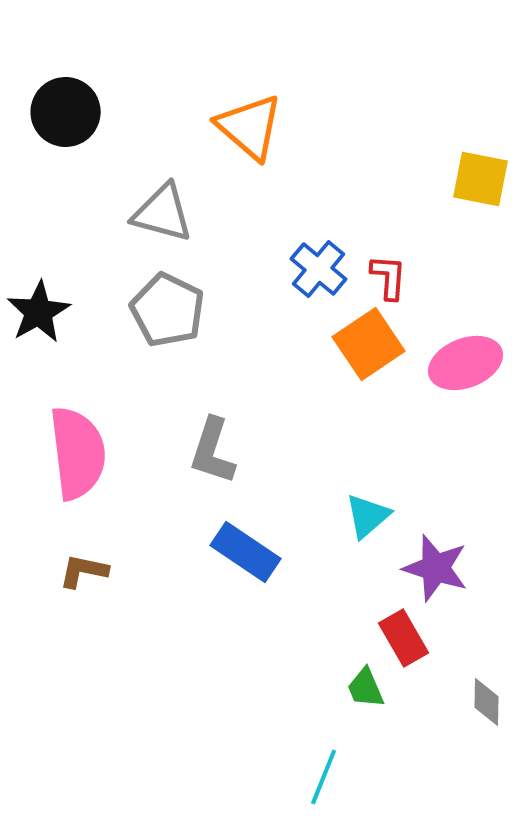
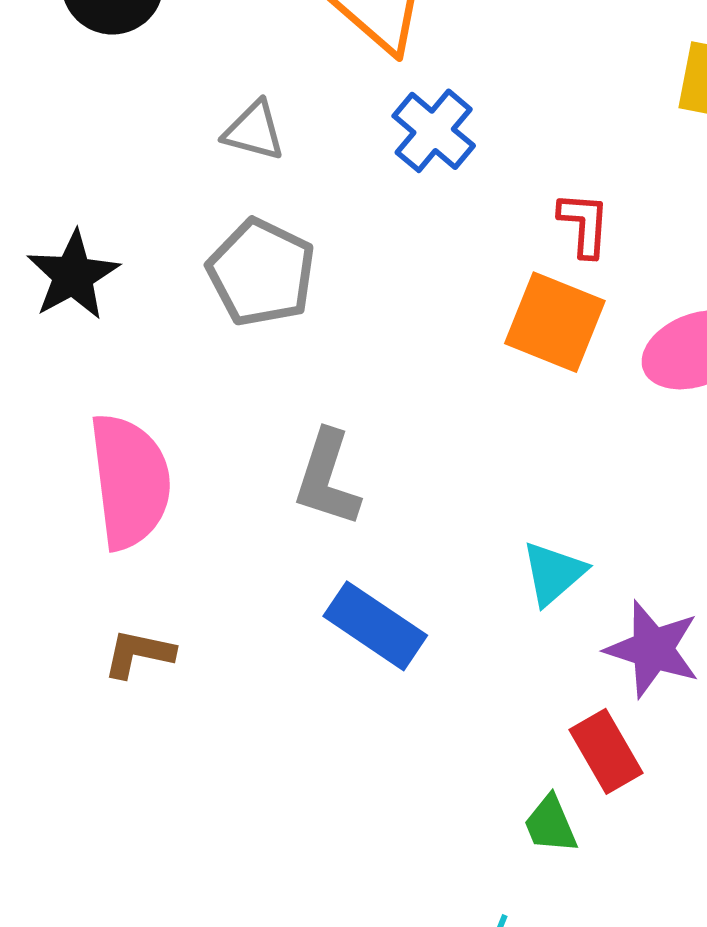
gray triangle: (163, 213) -> (254, 131), size x0.7
blue cross: (319, 269) -> (434, 131), moved
orange square: (369, 344) -> (555, 322), turned -34

